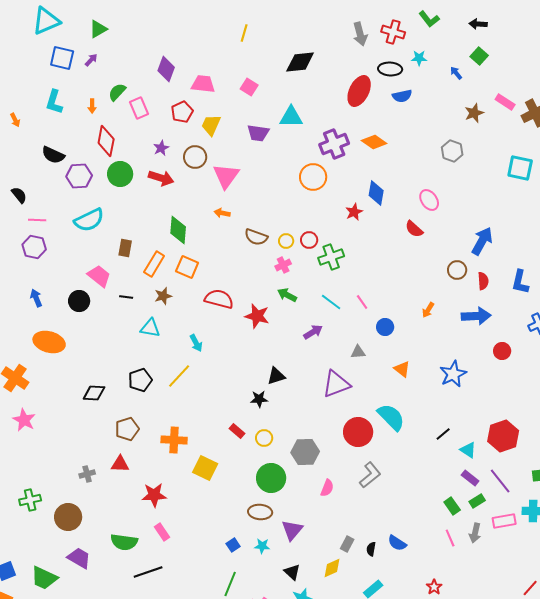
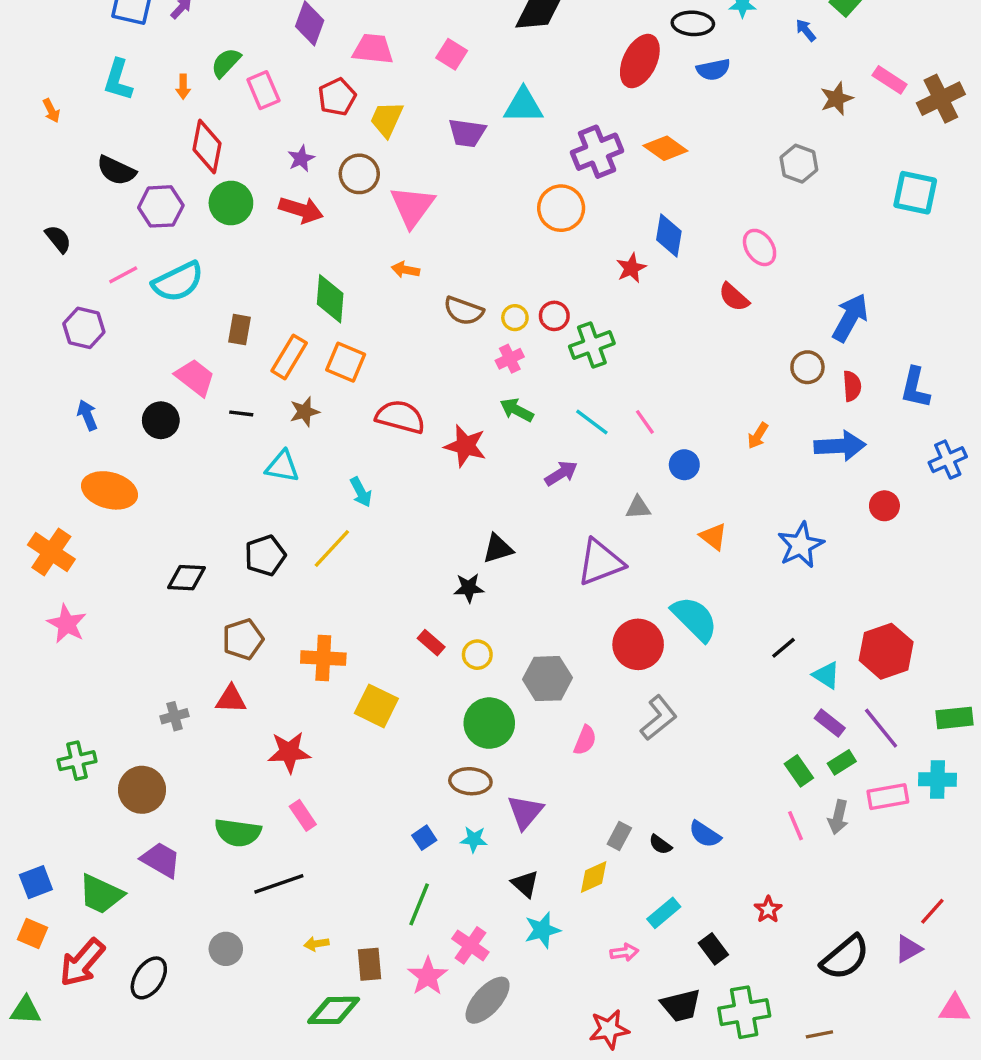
pink line: (37, 220) -> (123, 275), moved, turned -30
black semicircle: (371, 549) -> (660, 845), turned -64

